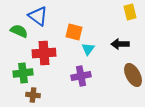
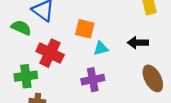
cyan triangle: (88, 49) -> (101, 48), turned 40
red cross: (44, 53) -> (50, 53), turned 30

